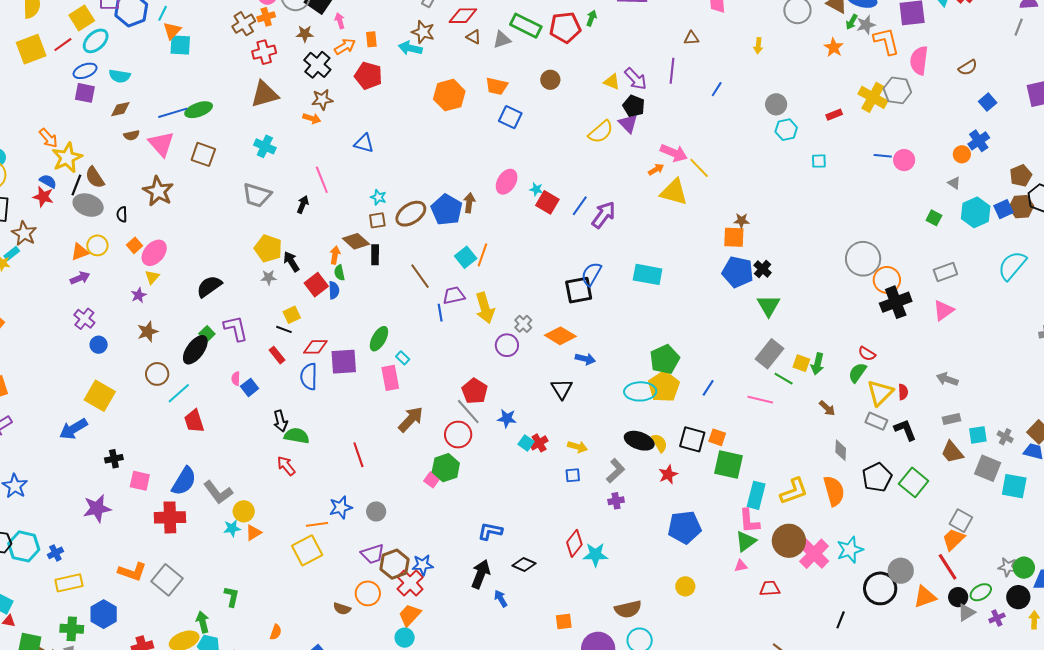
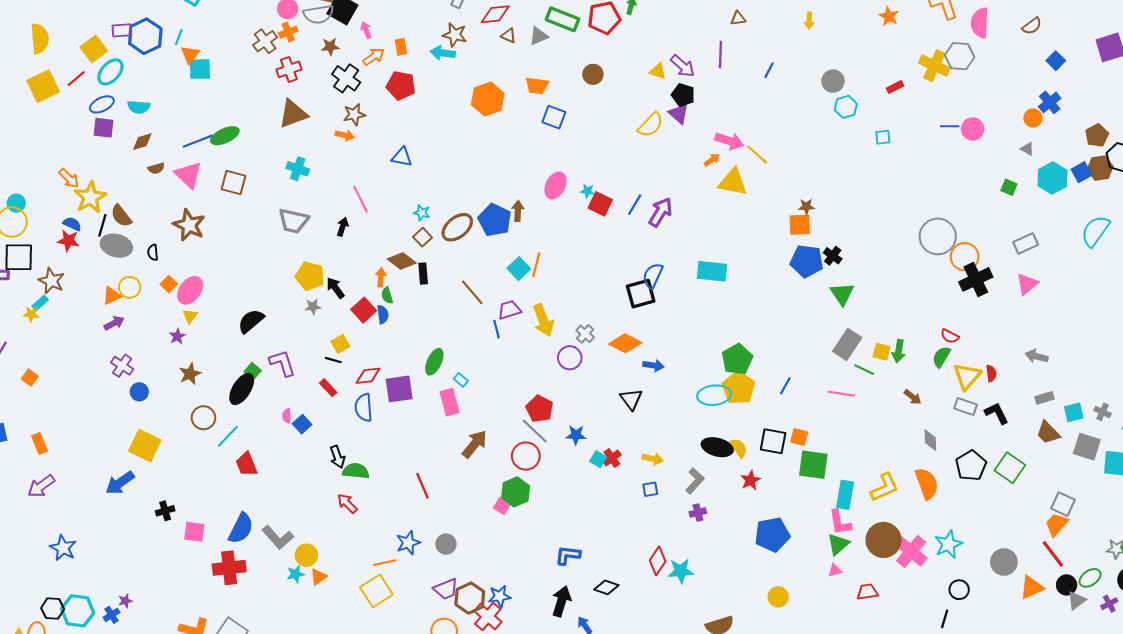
brown square: (377, 220) -> (423, 237), turned -30
purple star: (97, 508) -> (125, 601), moved, size x0.5
black circle: (880, 588) -> (959, 590), moved, size x0.6

